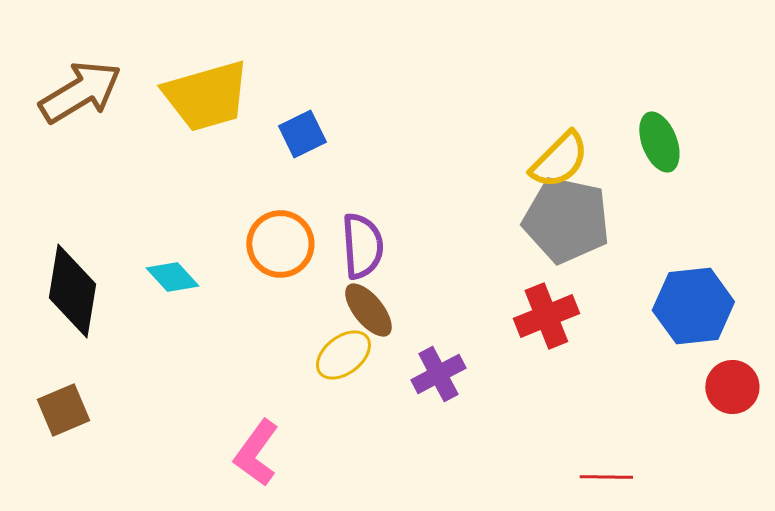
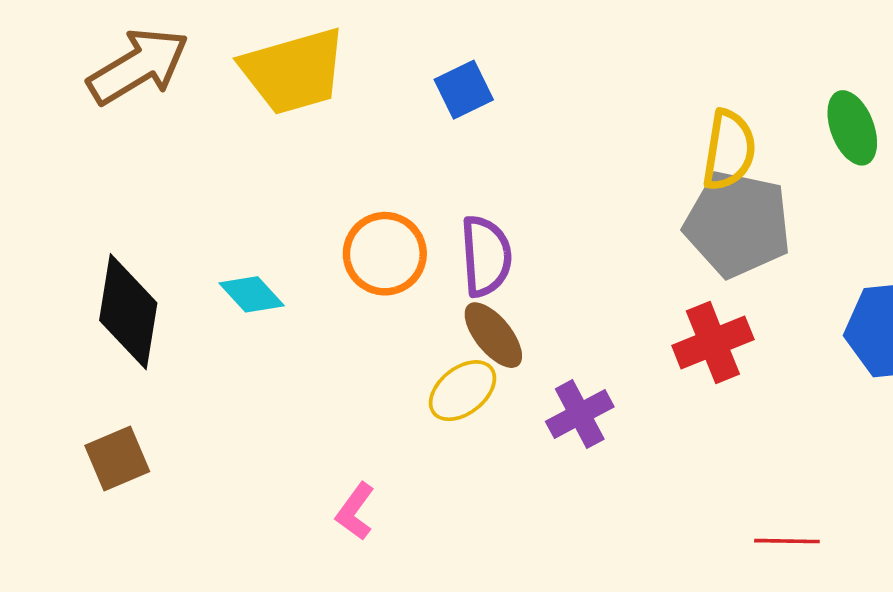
blue square: (302, 134) -> (464, 90), moved
yellow semicircle: (559, 160) -> (729, 150), turned -36
pink L-shape: (256, 453) -> (355, 511), size x0.7

